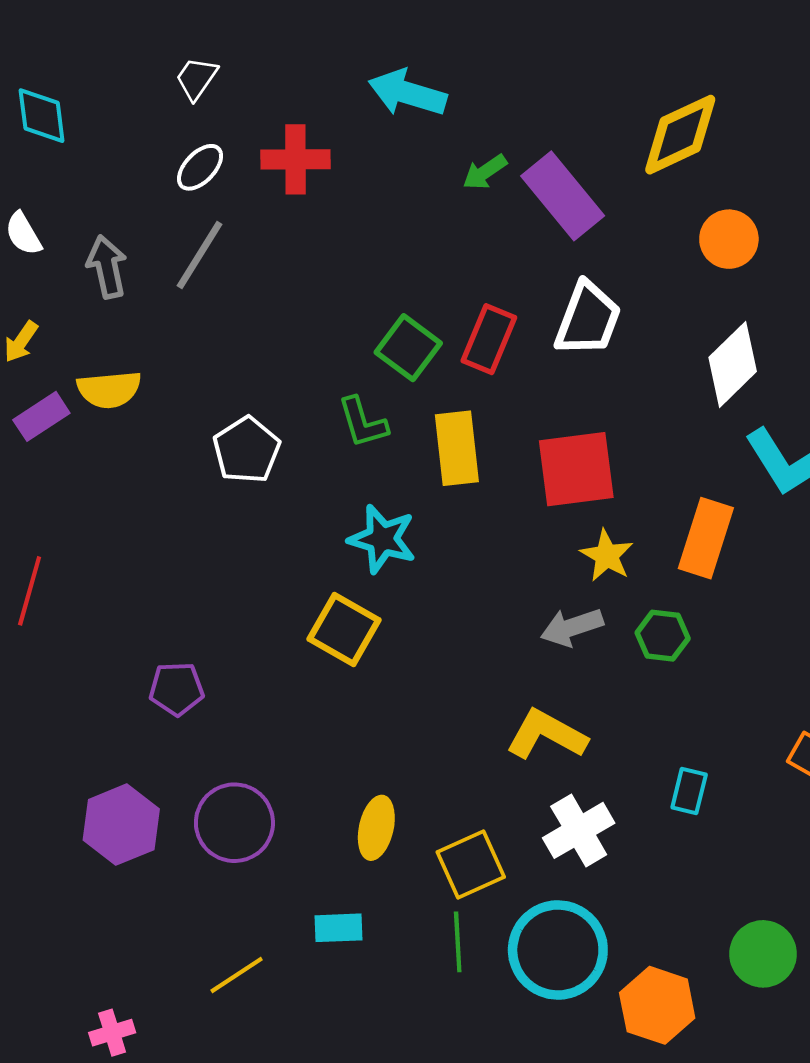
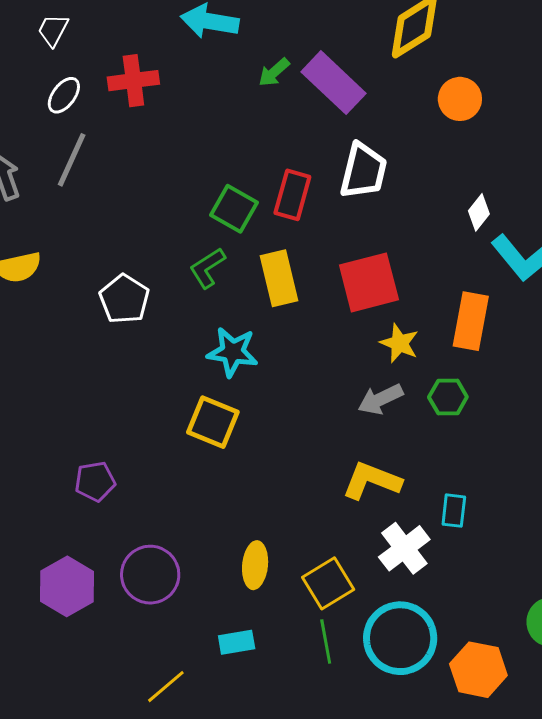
white diamond: (733, 364) -> (479, 212), moved, size x0.6
green L-shape: (363, 422) -> (207, 268), turned 81
cyan rectangle: (689, 791) -> (454, 511), moved

